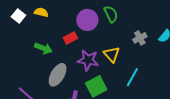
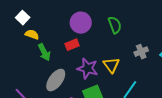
yellow semicircle: (41, 12) -> (32, 34), moved
purple circle: (87, 20) -> (81, 23), moved
green arrow: (43, 48) -> (44, 52), turned 36

